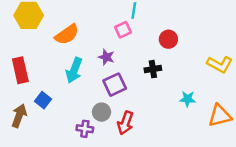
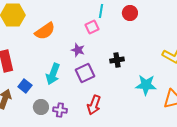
red circle: (168, 39) -> (130, 13), moved
cyan arrow: (74, 70) -> (53, 74), moved
cyan star: (188, 99) -> (146, 85), size x1.5
gray circle: (102, 112) -> (41, 107), moved

